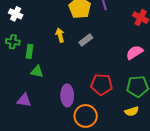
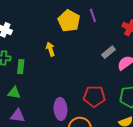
gray rectangle: (86, 40) -> (109, 52), moved
green triangle: (37, 72) -> (14, 93), moved

